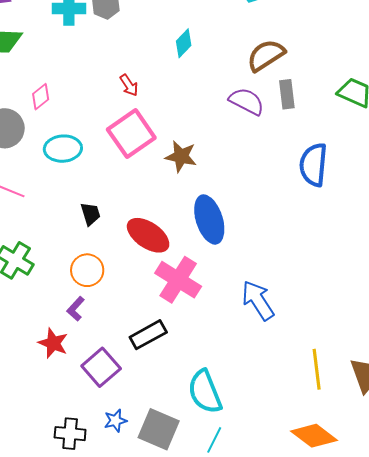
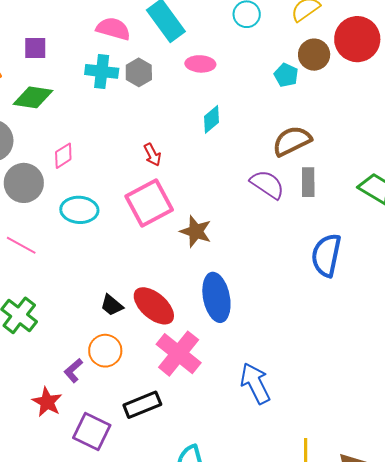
black trapezoid: (91, 214) -> (112, 305), moved, turned 140
orange circle: (87, 270) -> (105, 351), moved
purple square: (101, 367) -> (92, 432), turned -30

